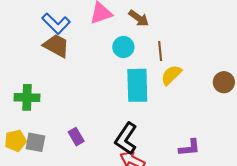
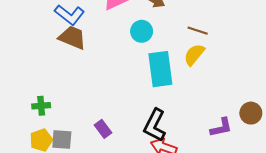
brown line: (160, 51) -> (198, 31), moved, turned -60
brown circle: (224, 82) -> (251, 113), moved
green cross: (27, 97) -> (41, 106), moved, size x0.7

